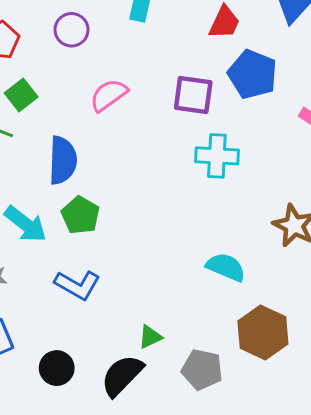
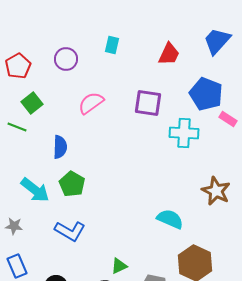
blue pentagon: (253, 74) -> (206, 94), moved
cyan cross: (217, 156) -> (184, 133), moved
blue semicircle: (63, 160) -> (60, 147), size x0.7

